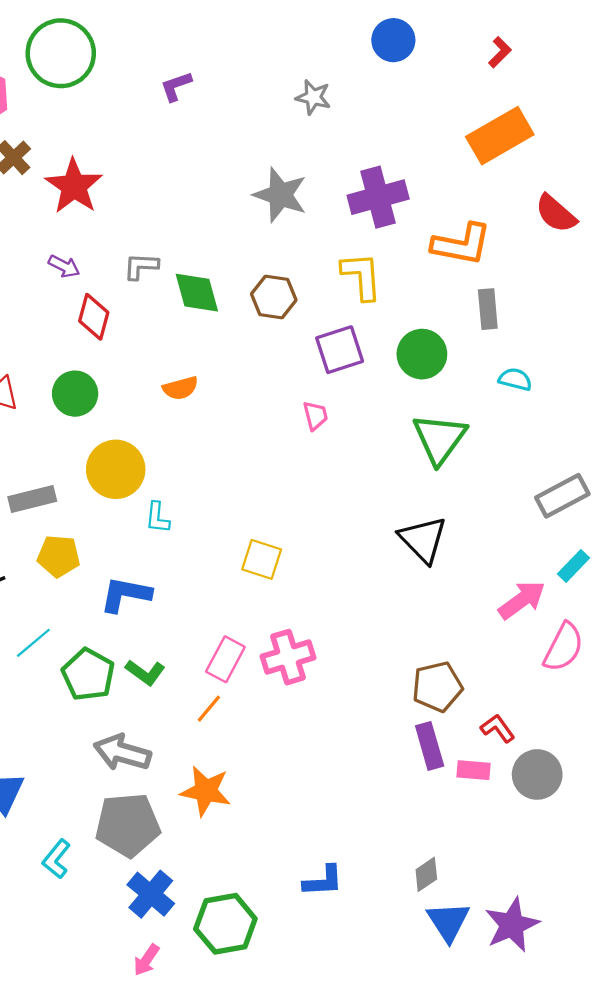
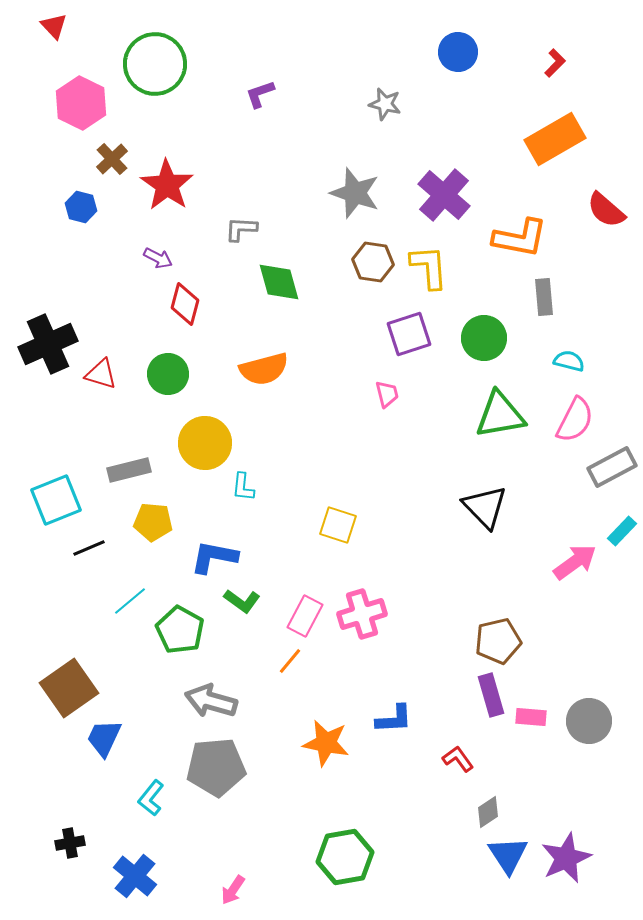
purple cross: (378, 197) -> (444, 195), turned -34
gray L-shape: (141, 266) -> (241, 229), moved
brown hexagon: (274, 297) -> (373, 262), moved
orange semicircle: (180, 388) -> (264, 369), size x1.5
green triangle: (439, 439) -> (500, 415), turned 44
pink semicircle: (564, 647) -> (575, 420), moved
green L-shape: (145, 672) -> (242, 601), moved
red L-shape: (498, 728) -> (458, 759), moved
orange star: (206, 791) -> (326, 743), moved
blue L-shape: (323, 881) -> (394, 719), moved
blue cross: (151, 894) -> (135, 876), moved
green hexagon: (225, 924) -> (345, 857), moved

